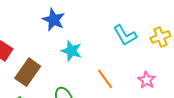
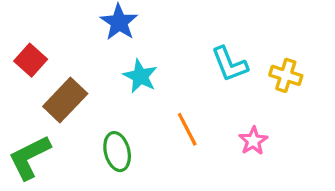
yellow cross: (160, 37) -> (286, 75), turned 30

